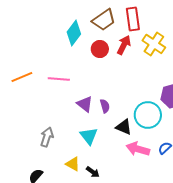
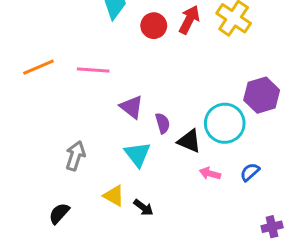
purple semicircle: (105, 106) -> (163, 123), moved
pink arrow: (138, 149) -> (210, 173), size x0.6

